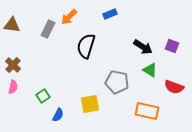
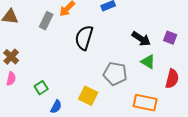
red semicircle: (174, 87) -> (172, 79), turned -96
yellow square: (90, 104) -> (88, 96), turned 36

